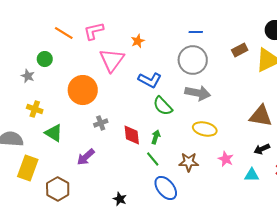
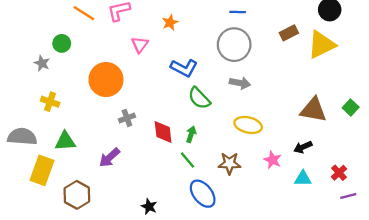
pink triangle: (112, 60) -> (140, 45), size x0.6
gray arrow: (198, 93) -> (240, 83), size x0.7
green triangle: (54, 133) -> (65, 141), moved, turned -36
black arrow: (262, 149) -> (303, 147), moved

